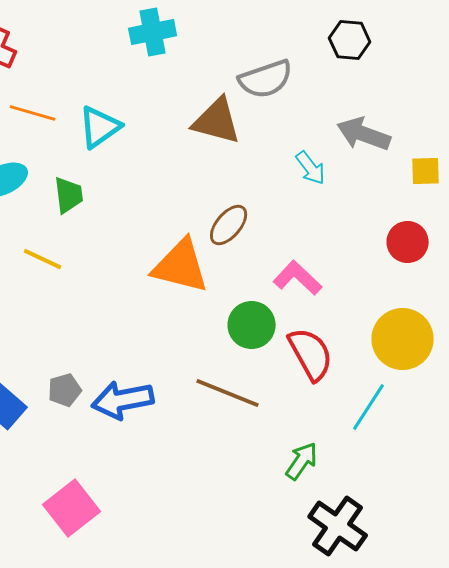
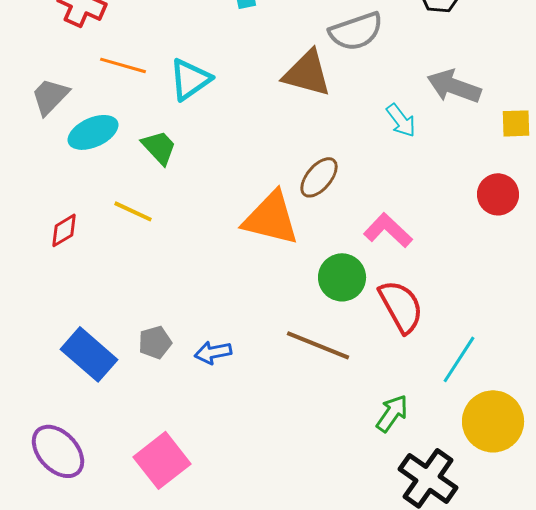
green trapezoid: (69, 195) -> (159, 147), turned -36
yellow circle: (403, 339) -> (493, 421), moved
blue arrow: (123, 400) -> (213, 352), size x0.6

